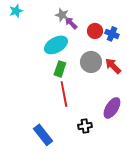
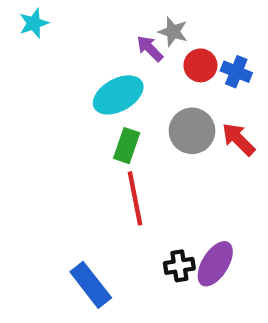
gray star: (62, 15) -> (173, 32), moved
purple ellipse: (112, 108) -> (215, 264), moved

